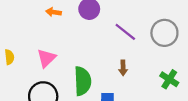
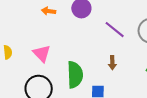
pink triangle: (46, 58) -> (42, 53), turned -30

